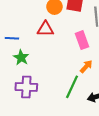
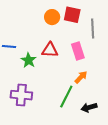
red triangle: (45, 29) -> (50, 50), moved
green star: (21, 58) -> (29, 60), moved

